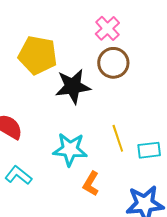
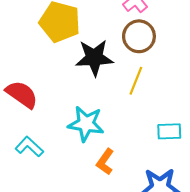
yellow line: (118, 138) -> (136, 81), moved, turned 36

